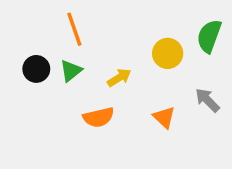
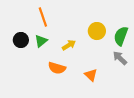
green semicircle: (209, 36) -> (121, 36), moved
orange semicircle: (98, 117) -> (57, 68), turned 30
orange triangle: (164, 117) -> (91, 75), moved

